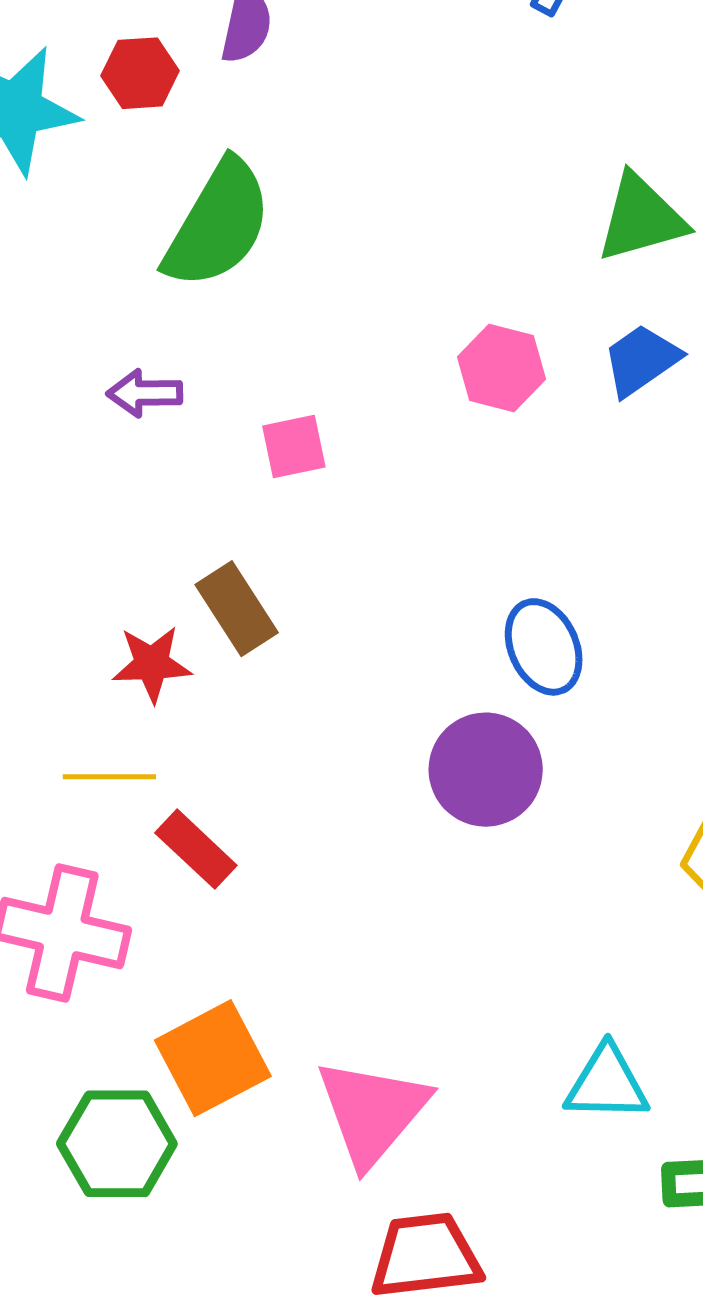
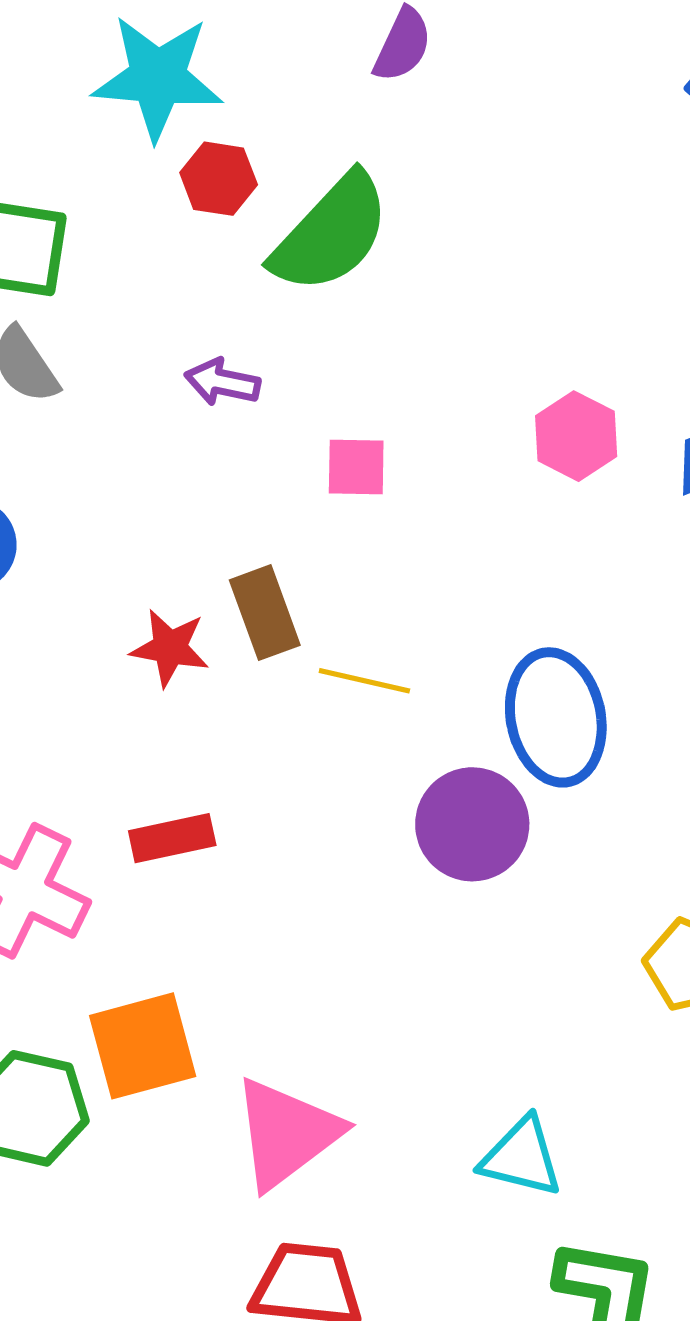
red hexagon: (140, 73) -> (219, 179), moved
blue ellipse: (544, 647) -> (556, 717), size x1.4
yellow line: (109, 777) -> (364, 681), moved
red rectangle: (196, 849) -> (172, 838), turned -68

